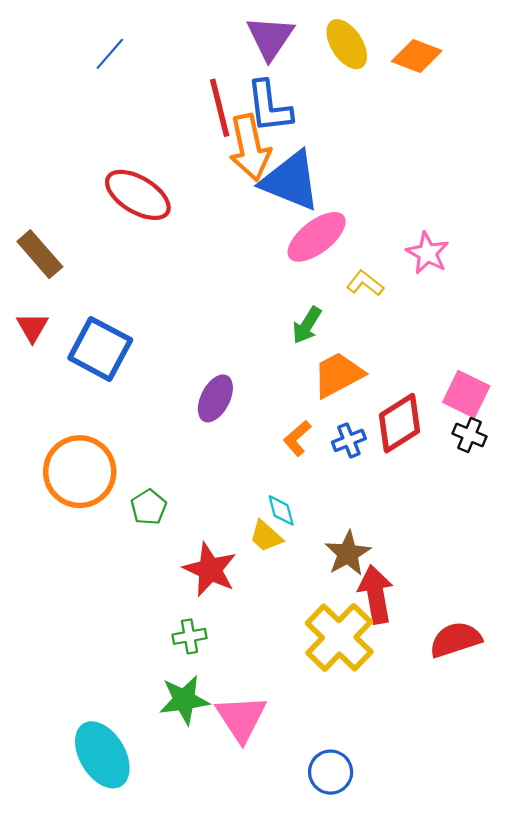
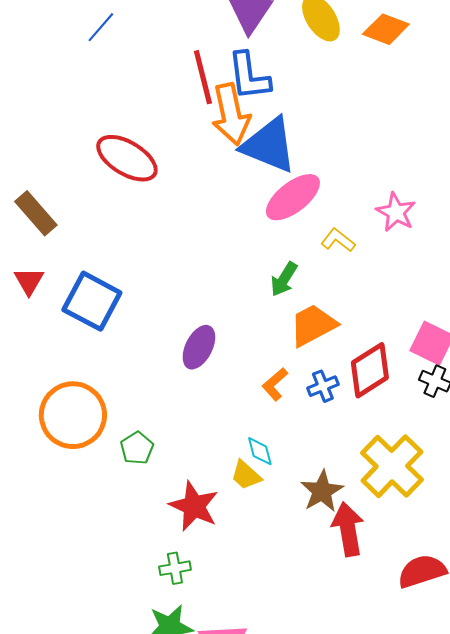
yellow cross: (339, 637) -> (392, 466), moved

